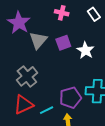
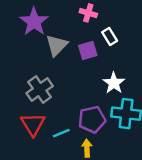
white rectangle: (94, 14) -> (110, 36), moved
white star: (85, 50) -> (114, 83), moved
red triangle: (23, 105) -> (33, 124), turned -40

